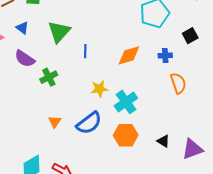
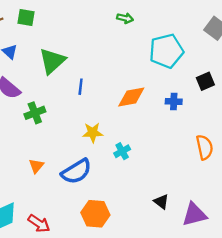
orange semicircle: (178, 83) -> (205, 147), moved
cyan cross: (126, 102) -> (122, 151), size x0.6
orange hexagon: (126, 135) -> (95, 214), moved

